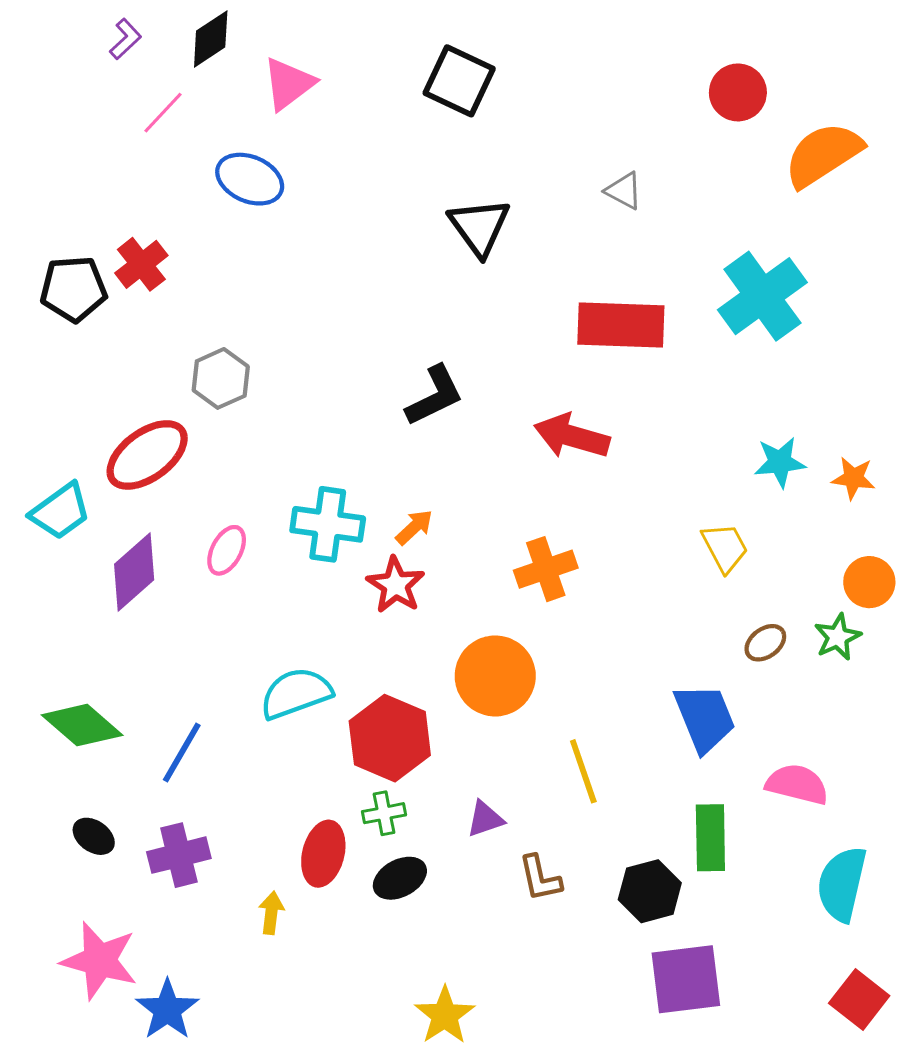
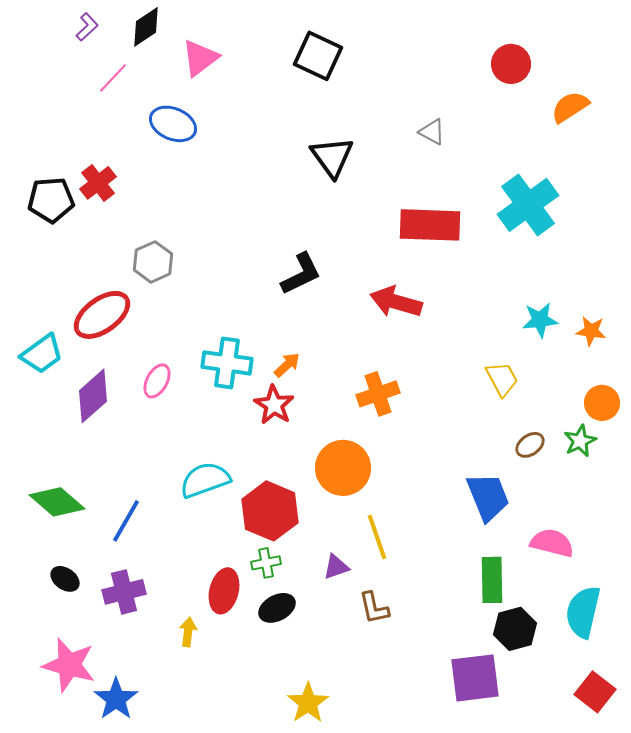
orange semicircle: (823, 155) -> (570, 107), size x0.7
yellow line: (583, 771) -> (377, 537), moved
black hexagon: (650, 891) -> (515, 629), moved

